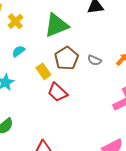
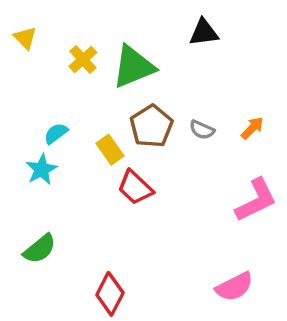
yellow cross: (15, 21) -> (83, 59), moved
cyan semicircle: (18, 51) -> (56, 133), moved

